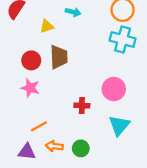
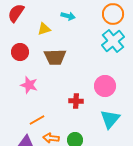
cyan cross: (123, 39) -> (113, 41), turned 35
brown trapezoid: (59, 57) -> (55, 57), turned 90
red circle: (31, 60) -> (20, 52), moved

